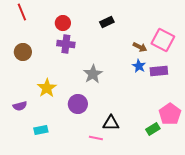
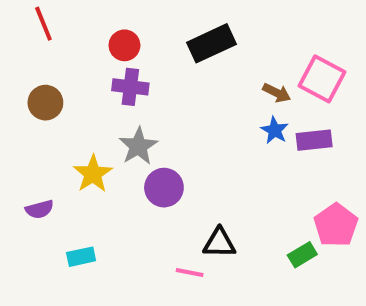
black rectangle: (107, 22) -> (211, 43), size x1.6
gray star: (93, 74) -> (138, 146), moved
purple circle: (78, 104) -> (164, 188), moved

